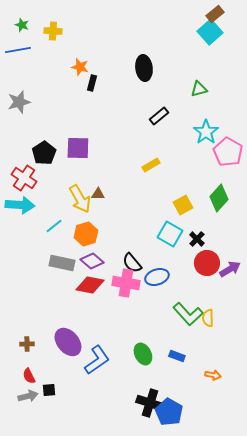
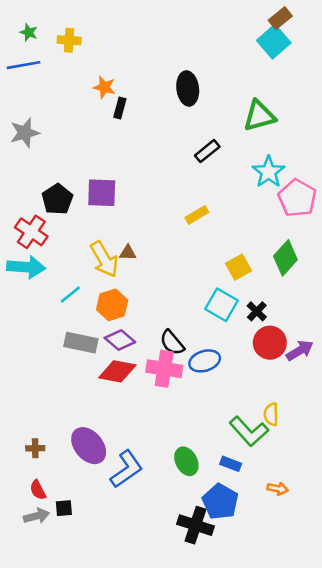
green triangle: (199, 89) -> (259, 116), size x1.5
green L-shape: (188, 314) -> (249, 431), moved
blue pentagon: (169, 412) -> (220, 502), moved

